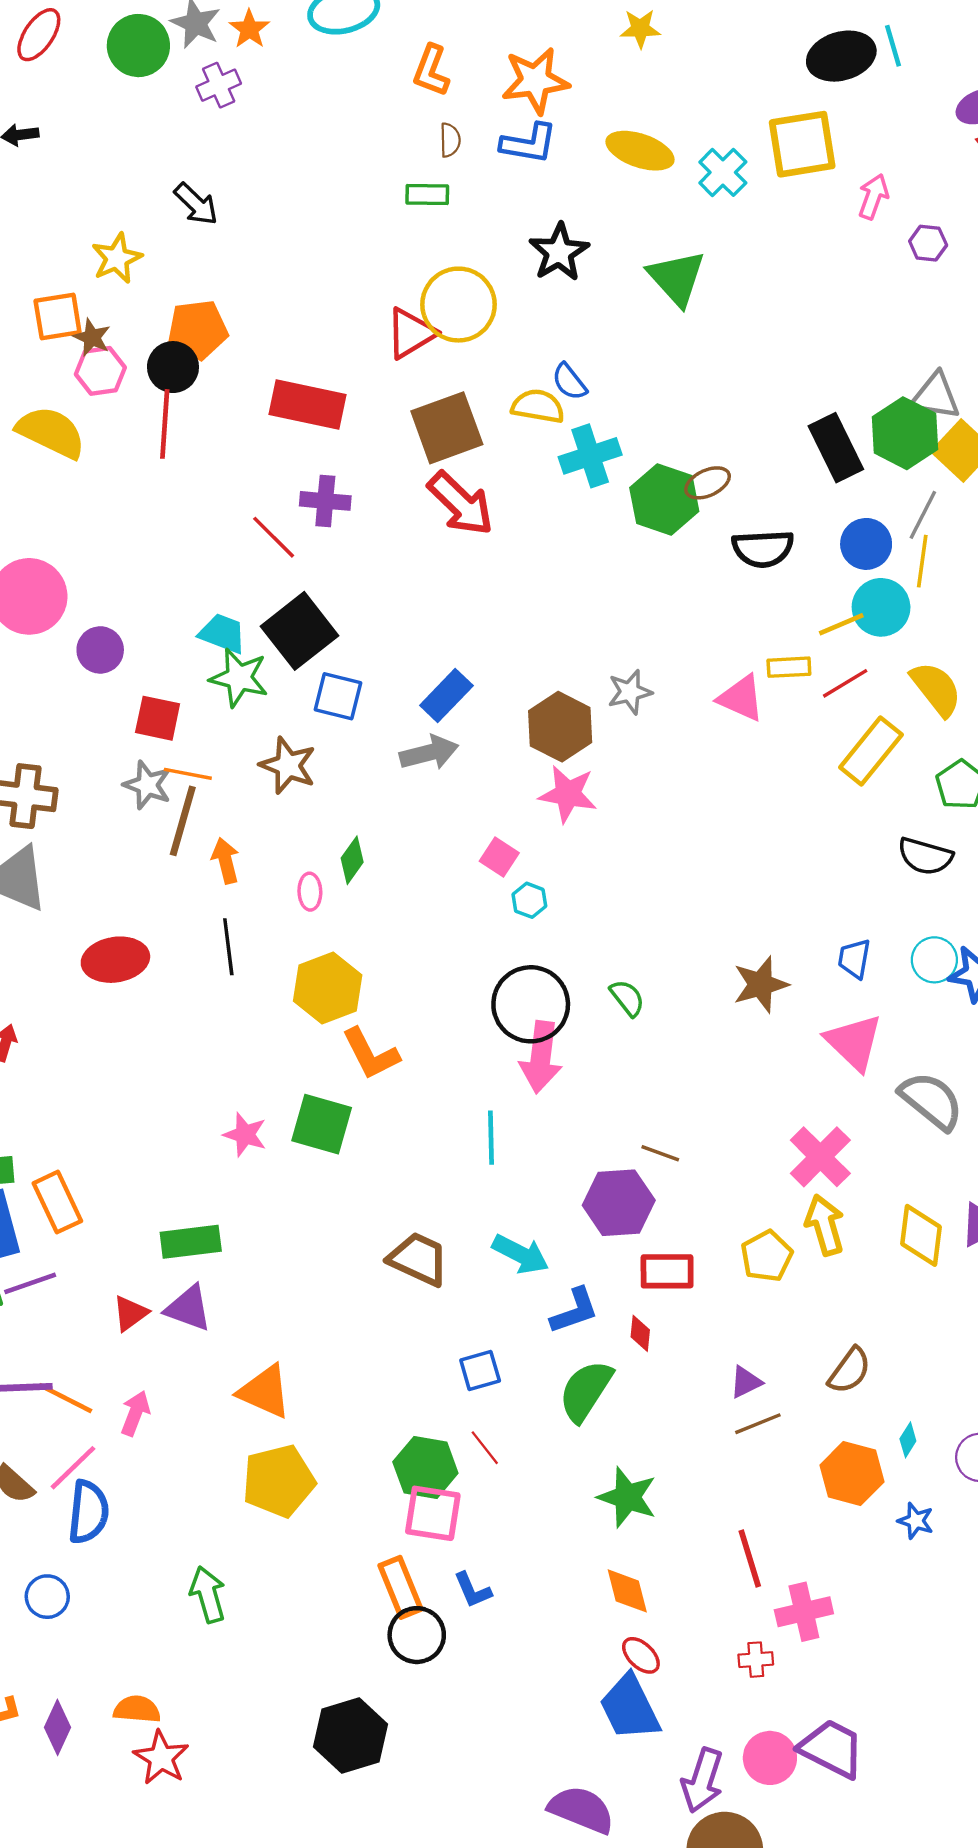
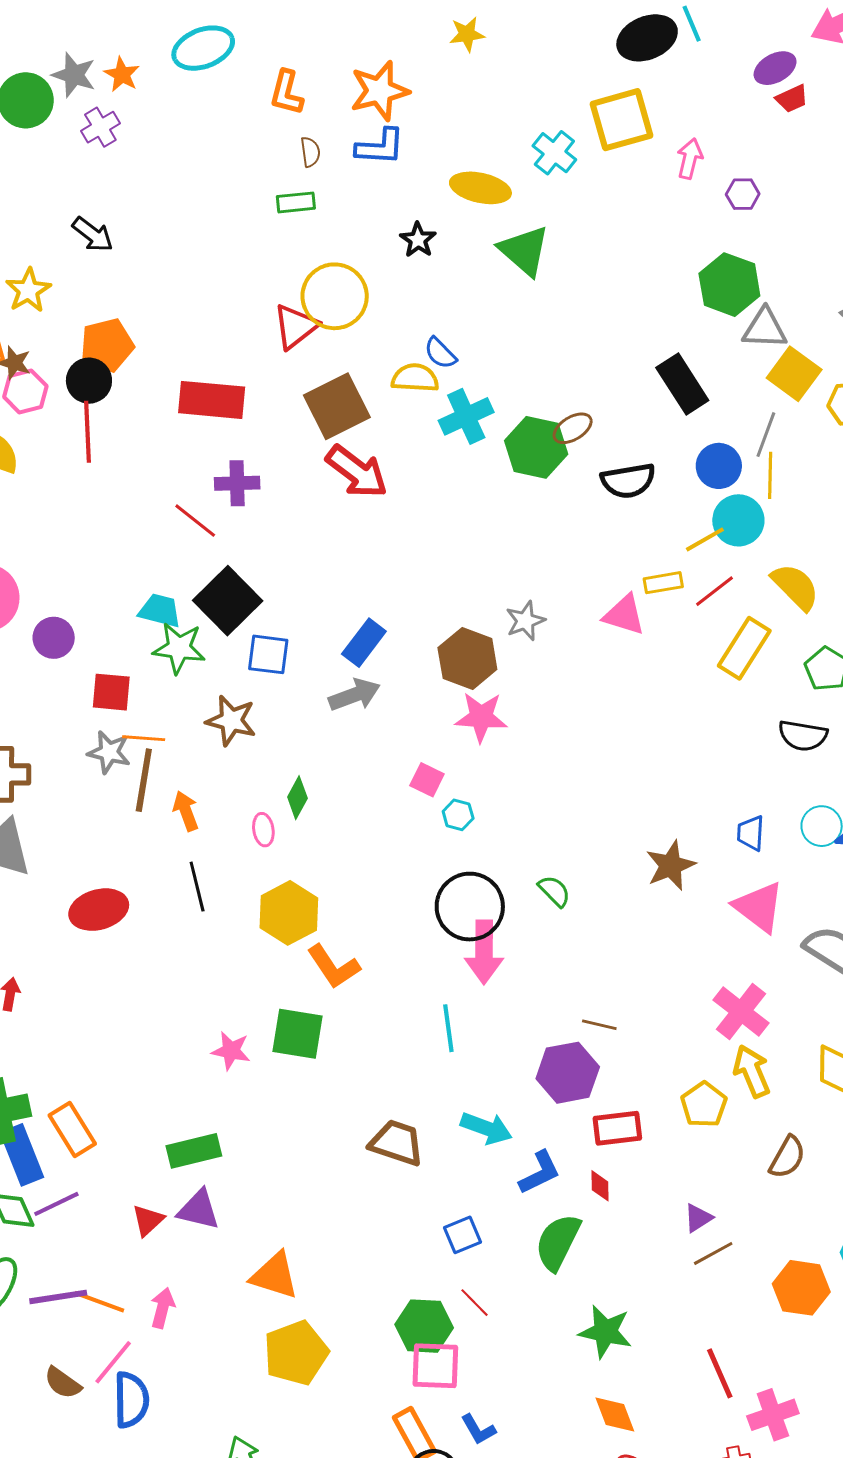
yellow ellipse: (640, 151) -> (480, 188), moved
black star: (559, 252) -> (418, 240), size x0.7
green hexagon: (905, 433) -> (729, 285), moved
brown semicircle: (849, 1371) -> (787, 1157), moved

